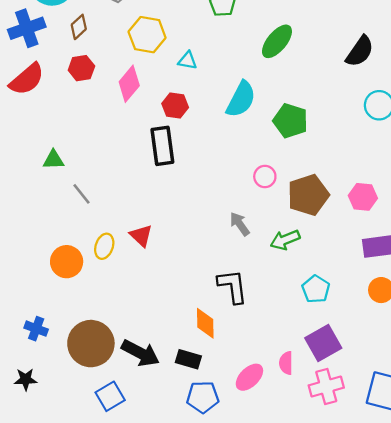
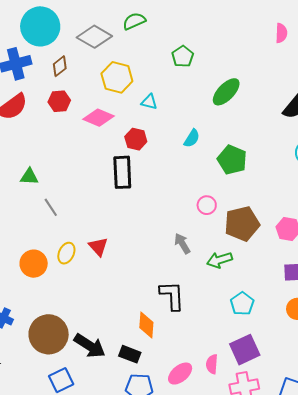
pink diamond: (129, 84) -> (99, 118), turned 68
cyan semicircle: (241, 99) -> (192, 138), size x0.6

